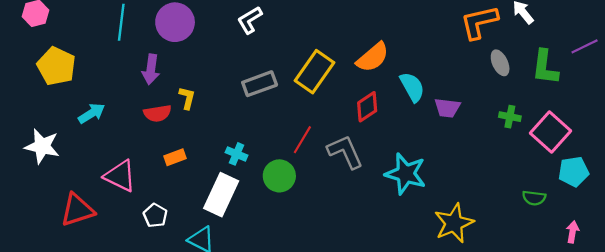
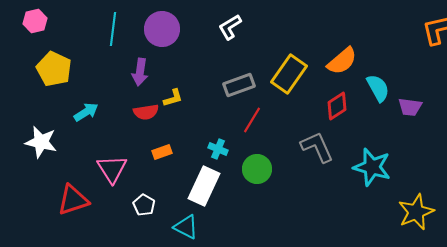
yellow L-shape: (187, 98) -> (173, 98), turned 60
red line: (302, 140) -> (252, 120), moved
pink triangle: (120, 176) -> (112, 169), turned 32

